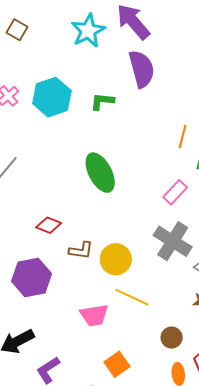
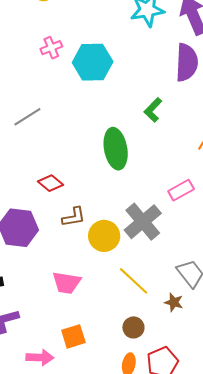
green L-shape: (102, 101) -> (153, 110), moved, turned -70
gray cross: (173, 241) -> (143, 222), moved
brown L-shape: (81, 250) -> (74, 217), turned -35
yellow line: (132, 297) -> (134, 281), moved

